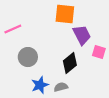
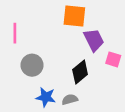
pink line: (13, 29) -> (15, 33), turned -66
blue star: (40, 85) -> (46, 97), turned 30

